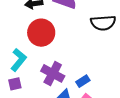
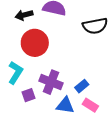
purple square: (15, 84) -> (29, 95), moved

